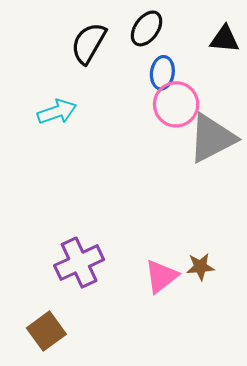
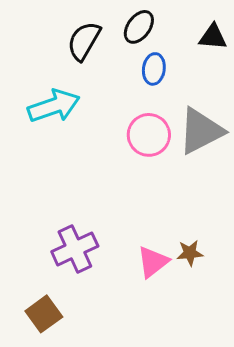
pink circle: (176, 104) -> (149, 135), moved
cyan arrow: (57, 112) -> (54, 106), size x1.4

